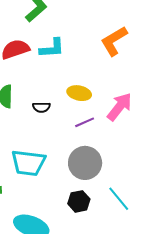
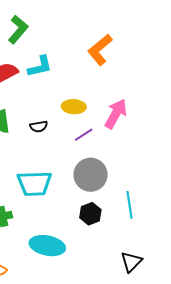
cyan line: (119, 199) -> (129, 205), turned 40

